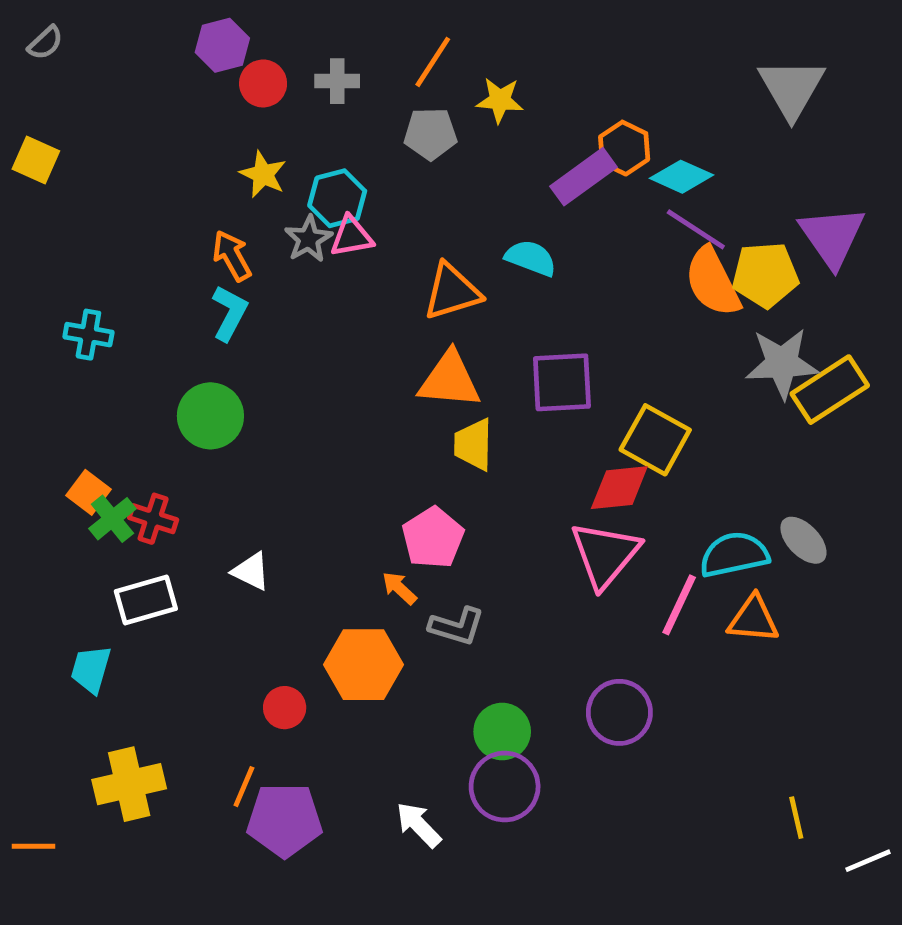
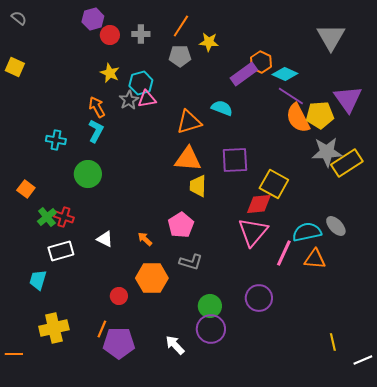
gray semicircle: (45, 43) -> (19, 18), turned -98
cyan cross: (88, 335) -> (56, 140), moved
orange square: (88, 492) -> (26, 189), moved
orange arrow: (399, 588) -> (145, 239), moved

